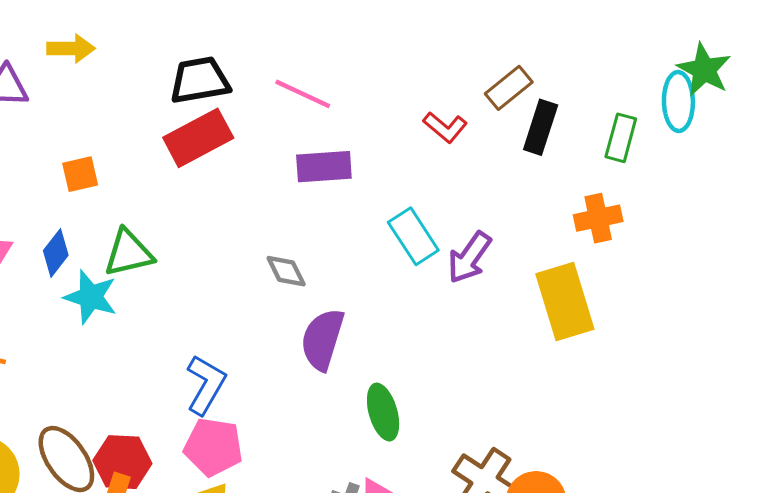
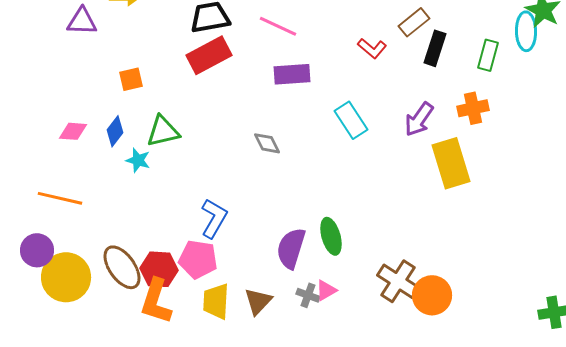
purple arrow: (469, 258) -> (419, 119), moved
cyan star: (91, 297) -> (138, 160), size x0.7
purple semicircle: (322, 339) -> (291, 248), moved
pink pentagon: (213, 447) -> (198, 259), moved

